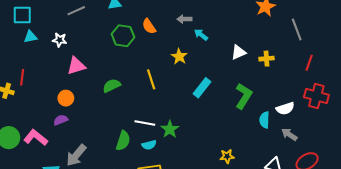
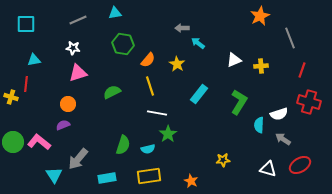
orange semicircle: (149, 26) -> (148, 60), moved, turned -105
cyan triangle: (30, 37) -> (34, 60), moved
white star: (60, 40) -> (73, 48), moved
white line: (145, 123) -> (157, 113), moved

